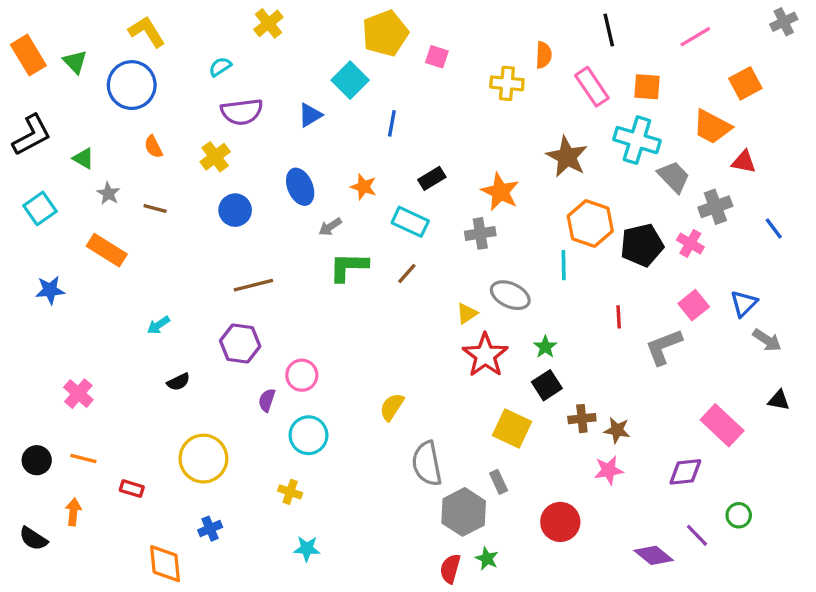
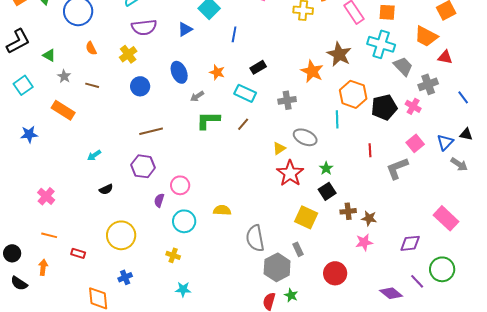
orange star: (500, 192) -> (312, 71), moved
black triangle: (779, 400) -> (466, 134), moved
yellow semicircle: (392, 407) -> (222, 210), moved, turned 60
pink rectangle: (722, 425) -> (446, 218), moved
black circle: (37, 460) -> (12, 253), moved
green circle: (739, 515) -> (442, 269), size x1.6

